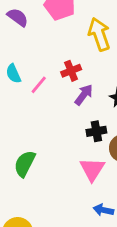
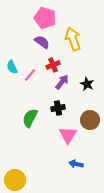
purple semicircle: (18, 17) -> (42, 42), moved
black cross: (96, 131) -> (58, 108), moved
green semicircle: (25, 164) -> (30, 118), moved

